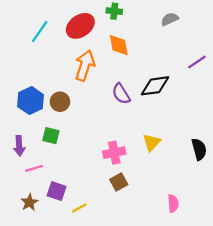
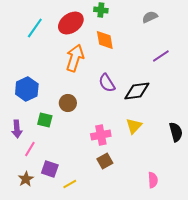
purple line: (197, 62) -> (161, 56), moved
black diamond: (155, 86) -> (137, 91), moved
brown circle: (60, 102) -> (68, 103), moved
pink line: (34, 168) -> (30, 149), turned -42

